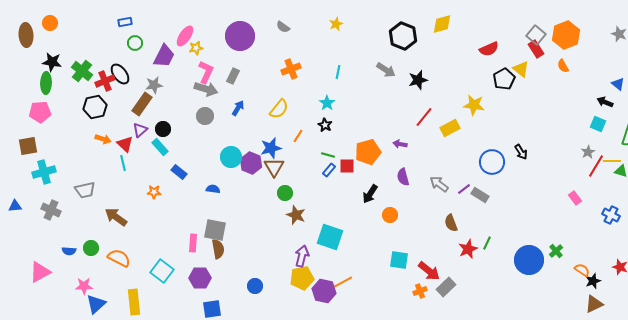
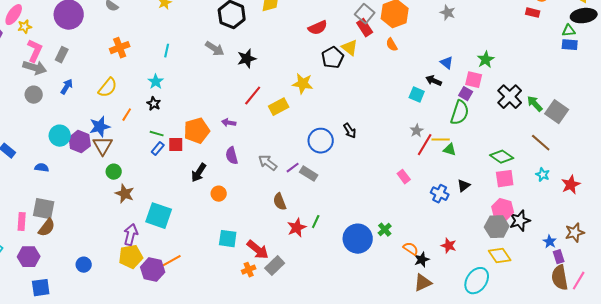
cyan square: (598, 124) -> (417, 95), moved
brown semicircle: (218, 249) -> (47, 228), turned 48

